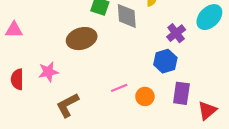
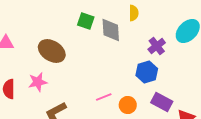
brown ellipse: (82, 39) -> (52, 51), moved, turned 48
purple rectangle: (181, 93) -> (162, 102), turned -70

